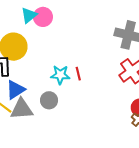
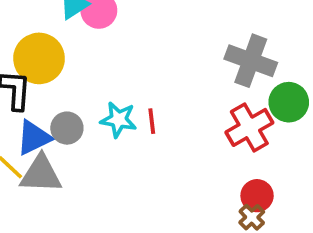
gray circle: (49, 100) -> (67, 128), moved

